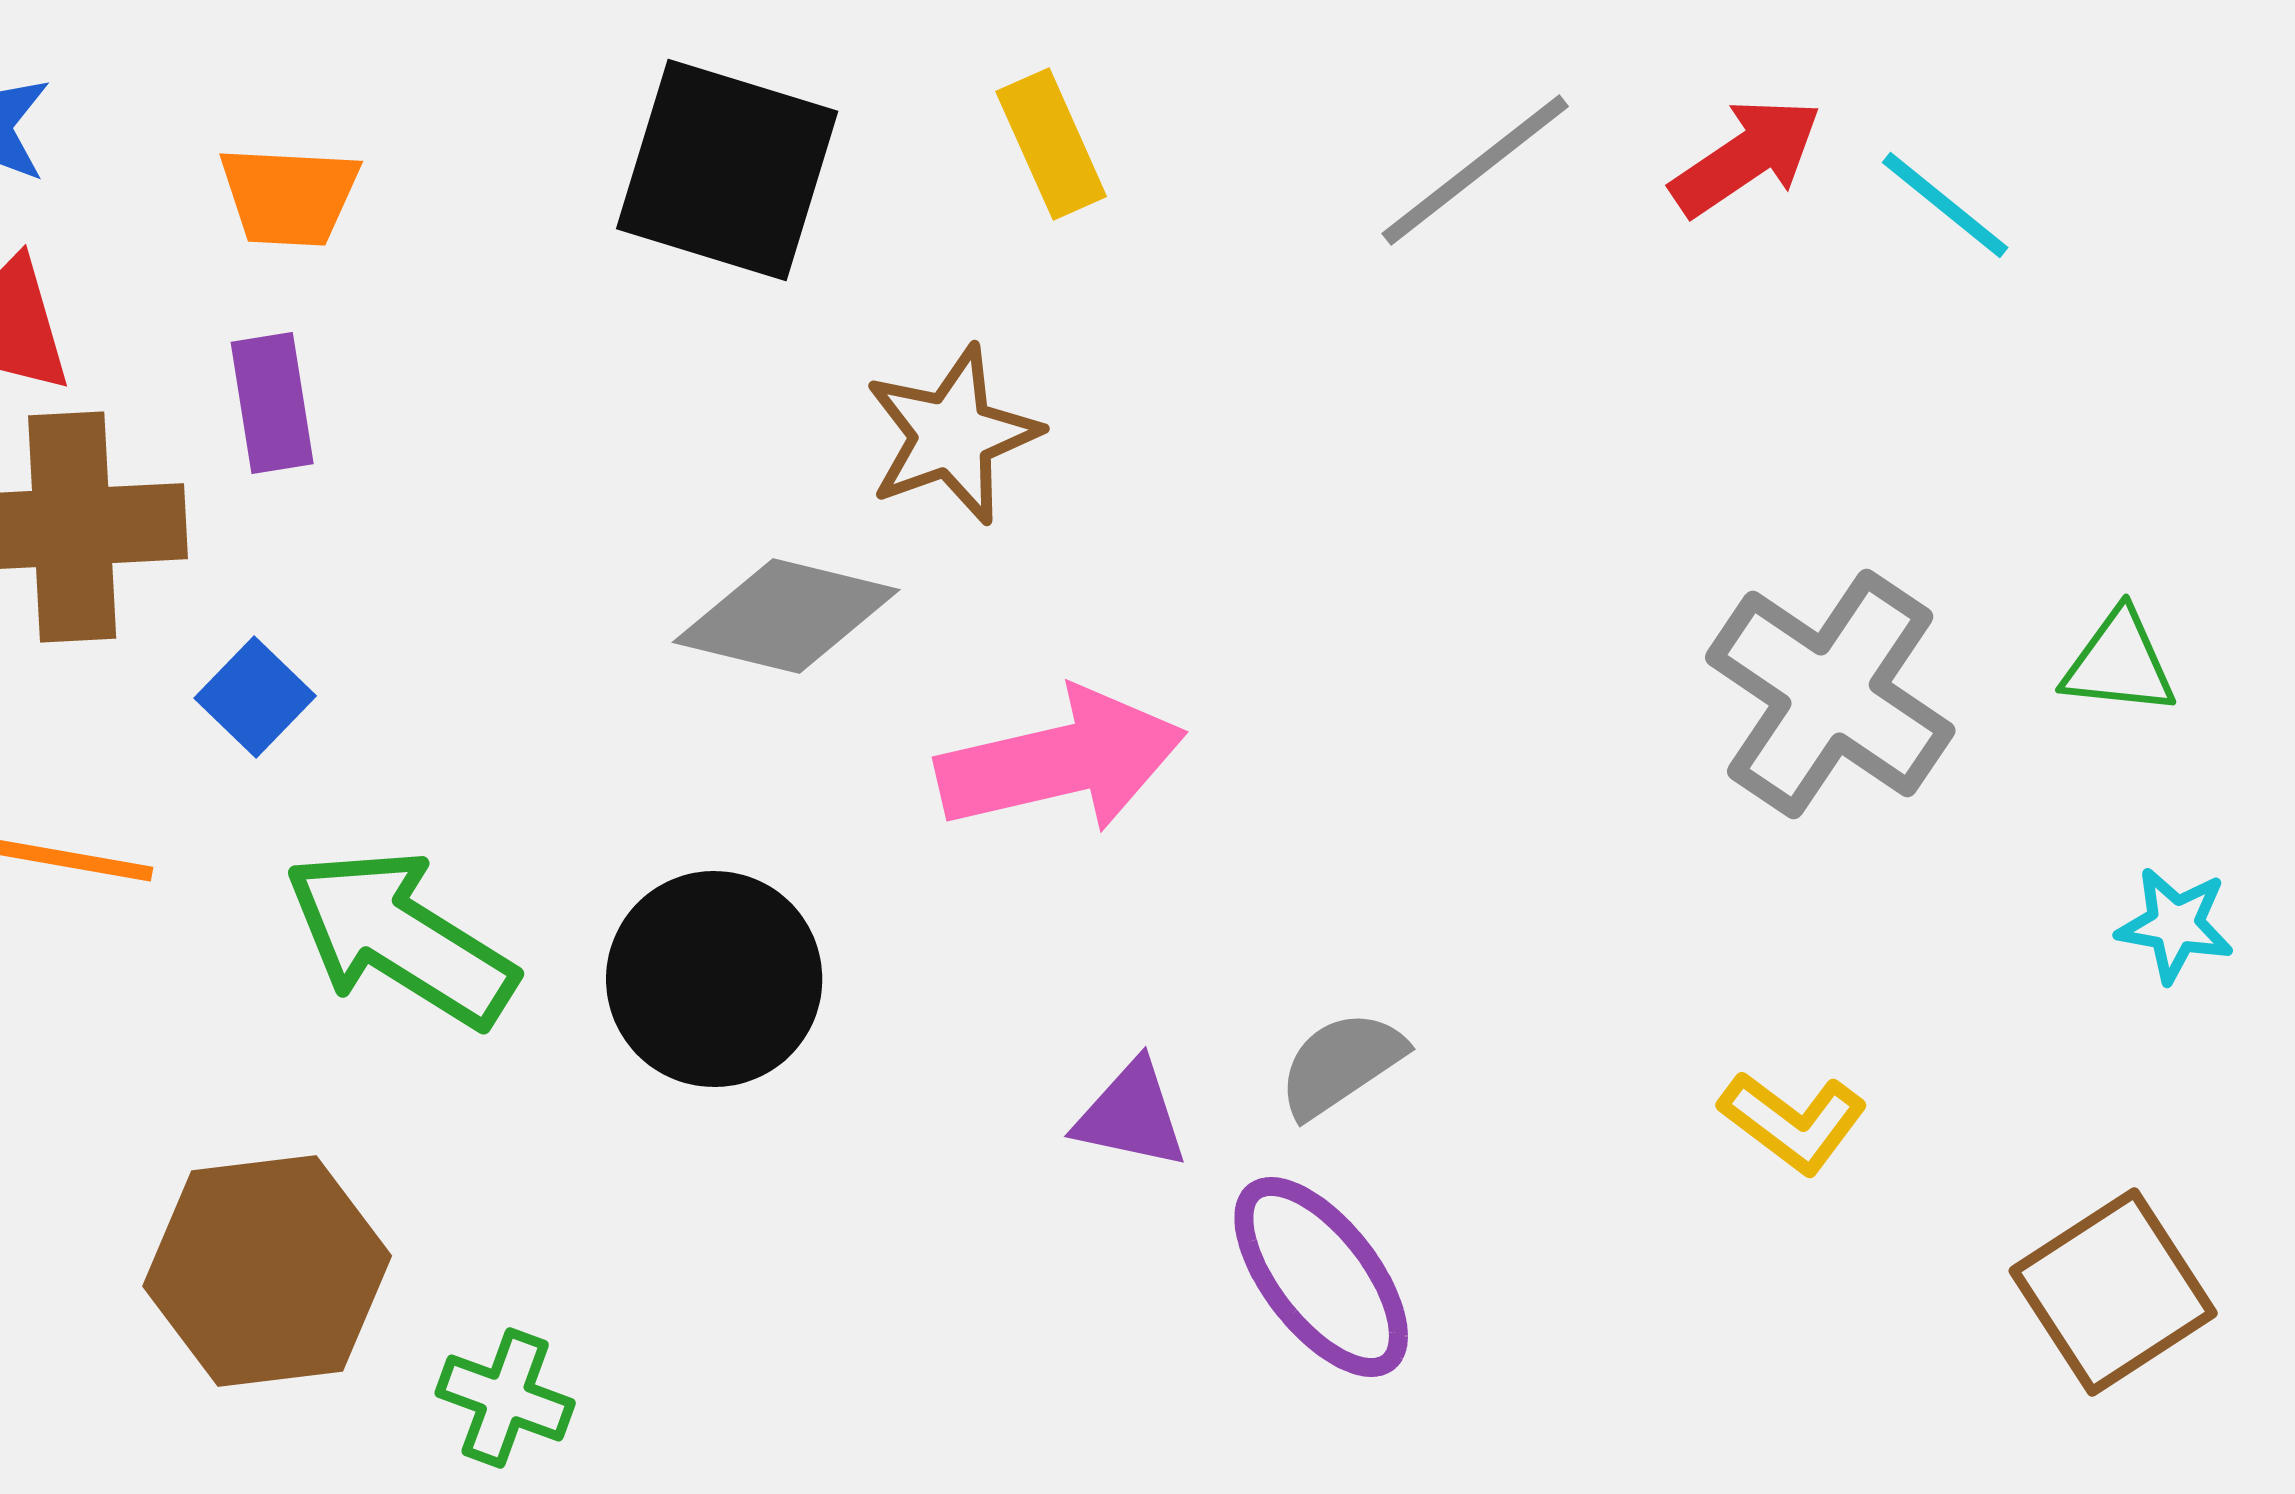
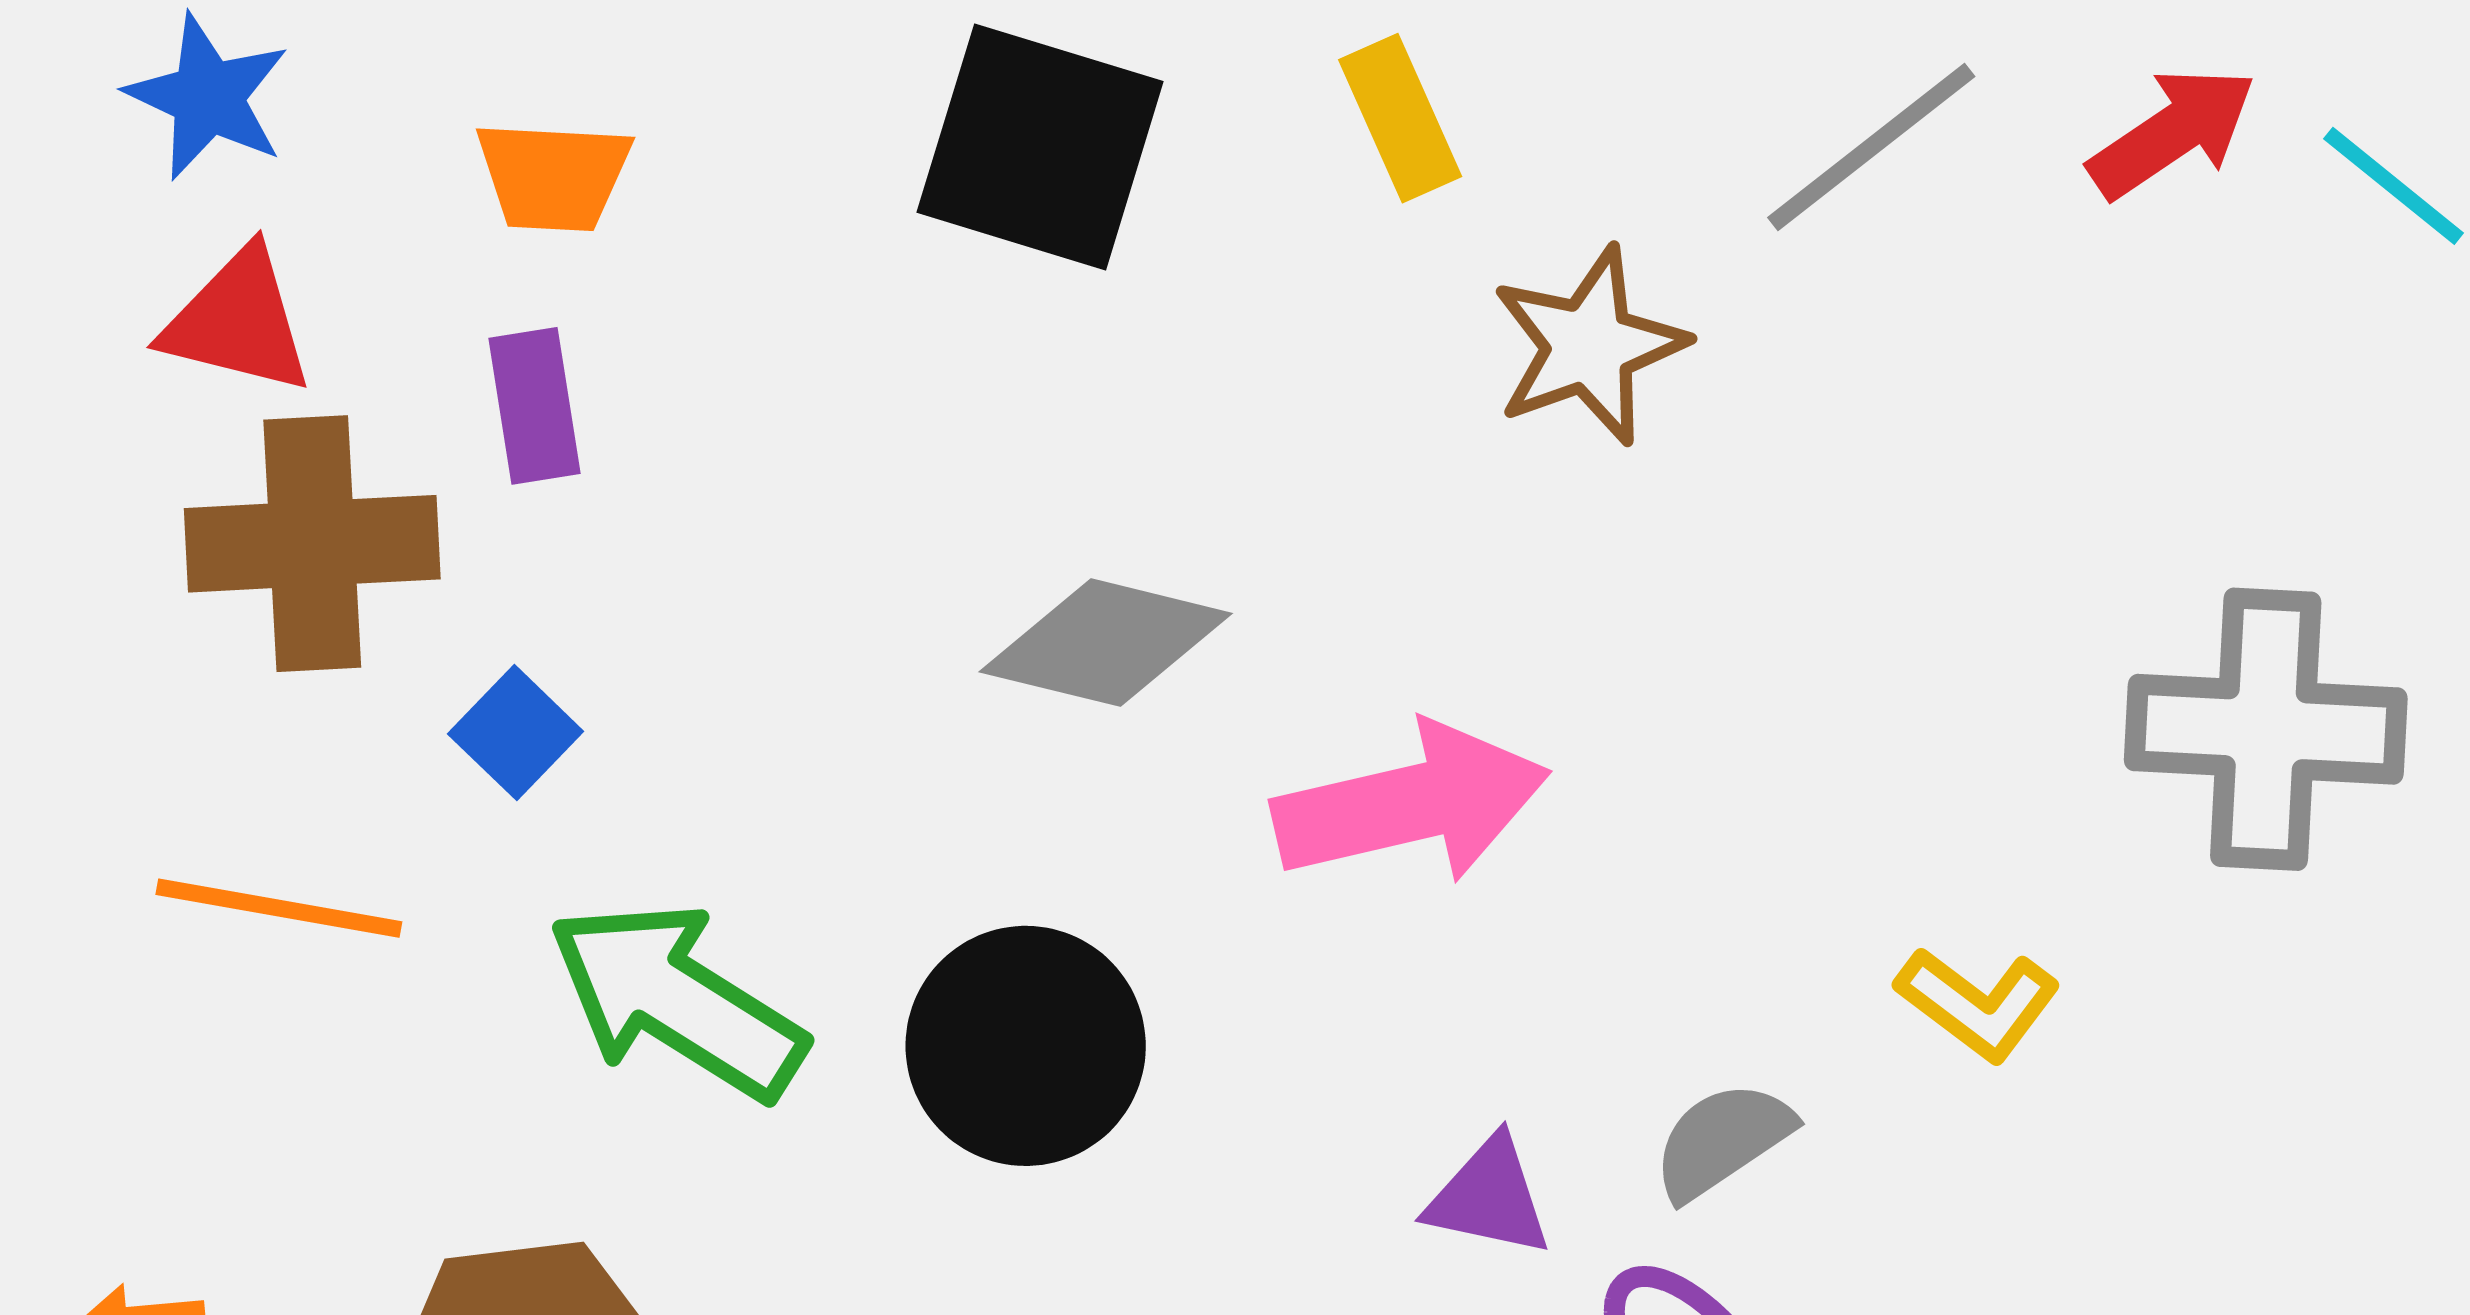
brown star: (952, 435) -> (1589, 346), moved
gray cross: (1830, 694) -> (2266, 729), turned -31
yellow L-shape: (1793, 1122) -> (1978, 1004), moved

